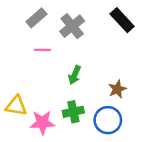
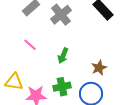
pink line: (42, 50) -> (30, 45), moved, turned 40

